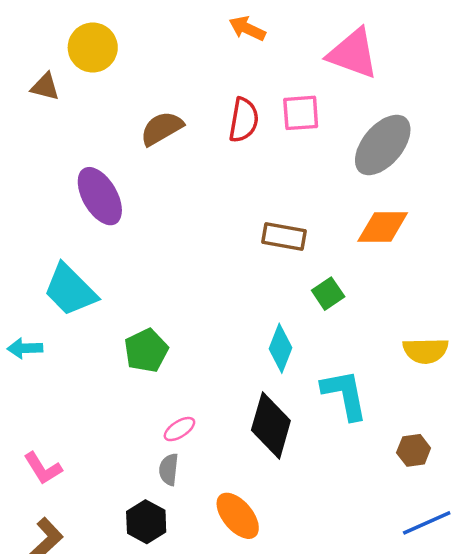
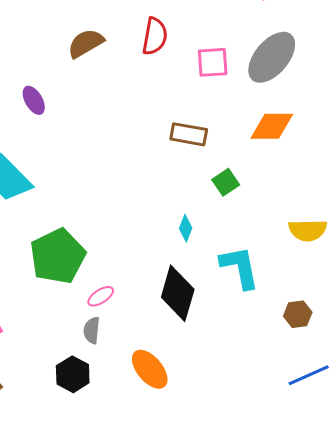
pink square: (301, 113) -> (213, 62), moved
purple ellipse: (100, 196) -> (34, 100), size x0.6
cyan diamond: (280, 348) -> (186, 228), size x0.7
green pentagon: (146, 351) -> (58, 256), moved, size x1.5

